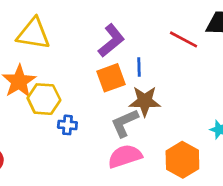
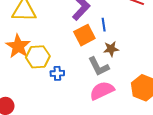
brown star: (145, 101) -> (111, 49), size x0.7
gray L-shape: (125, 123) -> (99, 66), turned -85

